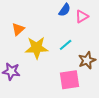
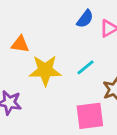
orange triangle: (18, 29) -> (20, 44), turned 48

